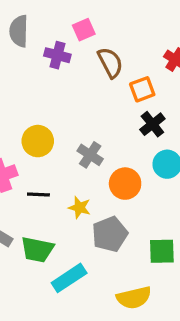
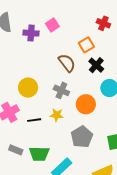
pink square: (84, 30) -> (52, 25), moved
brown semicircle: (110, 63) -> (67, 63), moved
yellow star: (79, 207) -> (57, 115), moved

